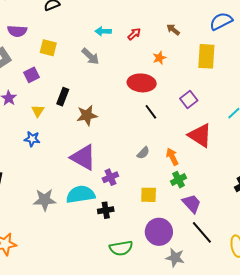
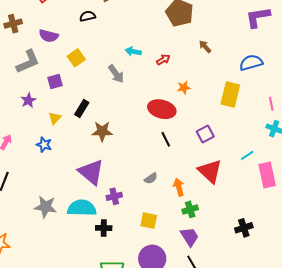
brown arrow: (173, 30) -> (205, 47), moved
yellow square: (48, 48) -> (76, 58), turned 30
green cross: (178, 180) -> (190, 209), moved

